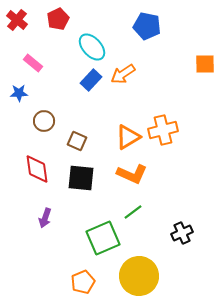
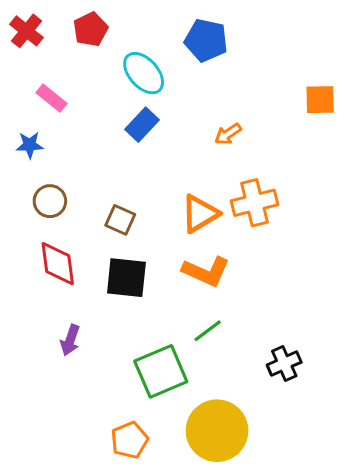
blue pentagon: (147, 26) -> (206, 40), moved
orange arrow: (123, 74) -> (228, 134), moved, size x0.7
brown circle: (44, 121) -> (50, 201), moved

